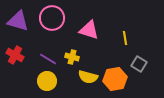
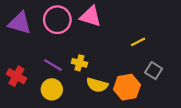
pink triangle: (89, 30) -> (90, 16), moved
yellow line: (125, 38) -> (138, 42), turned 72
red cross: (15, 55) -> (16, 76), moved

